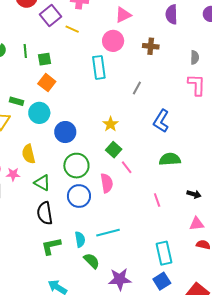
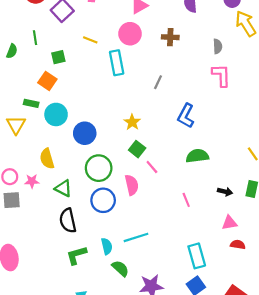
yellow line: (72, 29) -> (90, 40), moved
green line: (25, 51) -> (35, 38), moved
orange square: (47, 83) -> (47, 81), moved

